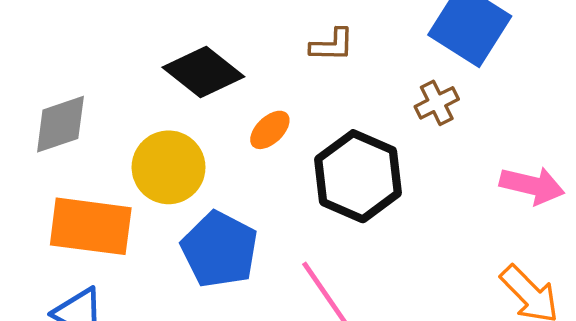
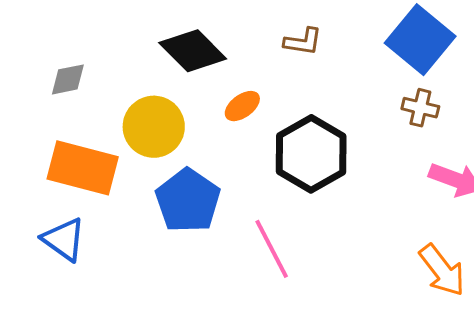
brown cross: (437, 103) -> (420, 108), moved, turned 33
gray diamond: (60, 124) -> (68, 79), size x0.7

